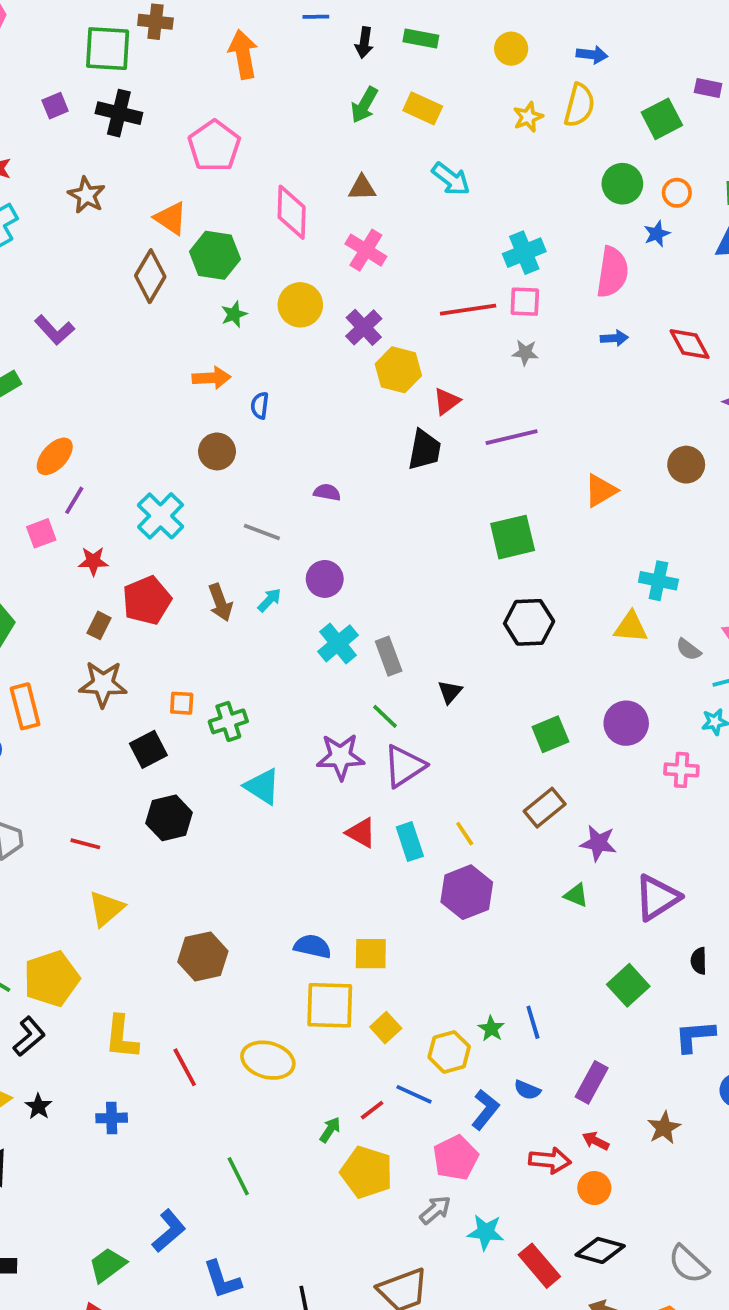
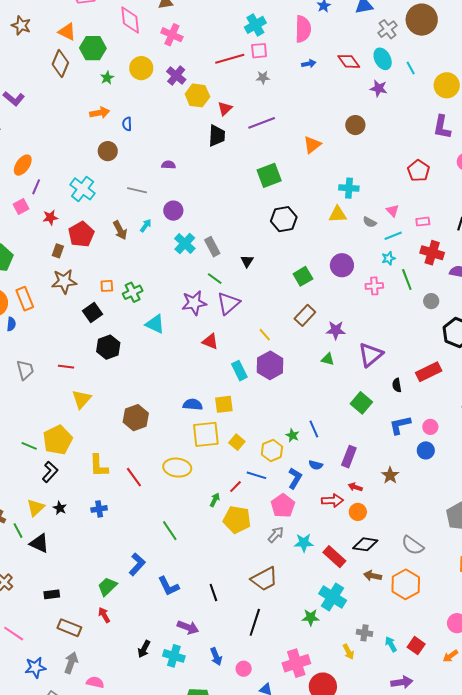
cyan rectangle: (410, 842) -> (239, 371), moved

